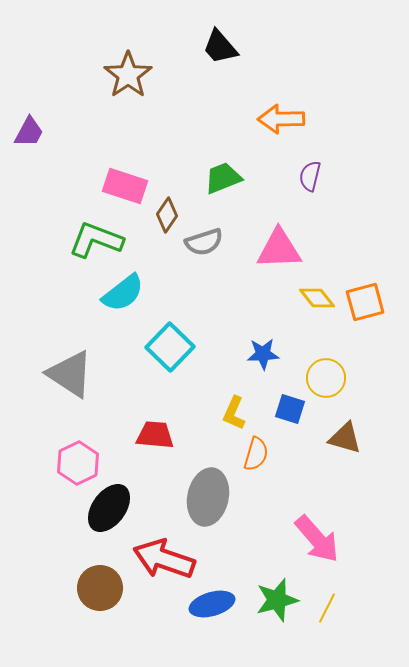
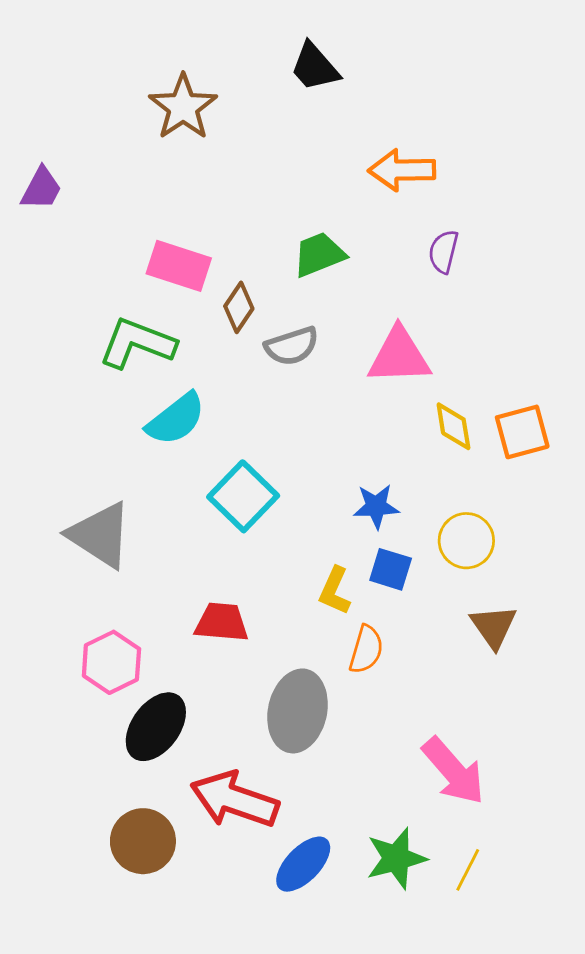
yellow diamond: (317, 298) -> (453, 426), turned 30
blue square: (290, 409) -> (391, 569), moved
brown triangle: (345, 438) -> (494, 627), turned 39
blue ellipse: (212, 604) -> (303, 864), turned -30

